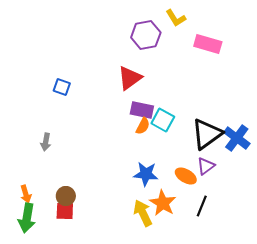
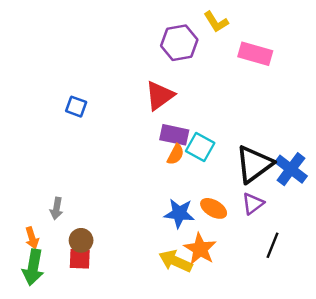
gray arrow: (46, 142) -> (56, 208), moved
orange ellipse: (186, 176) -> (214, 208), moved
black line: (202, 206) -> (273, 245), moved
yellow arrow: (143, 213) -> (176, 261), turned -40

